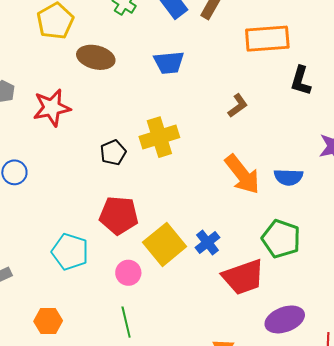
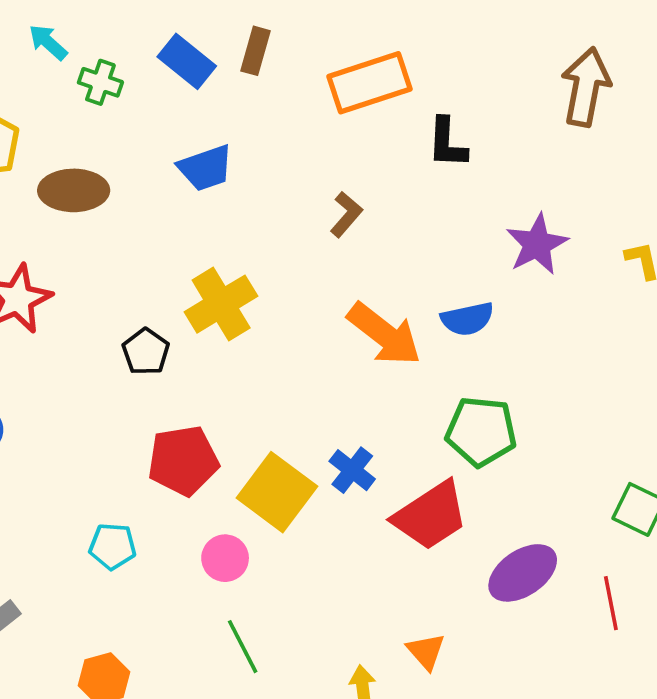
cyan pentagon: (70, 252) -> (113, 546), size x0.7

